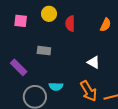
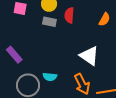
gray rectangle: (44, 51) -> (49, 22), moved
white triangle: (94, 62) -> (89, 56), size x1.5

